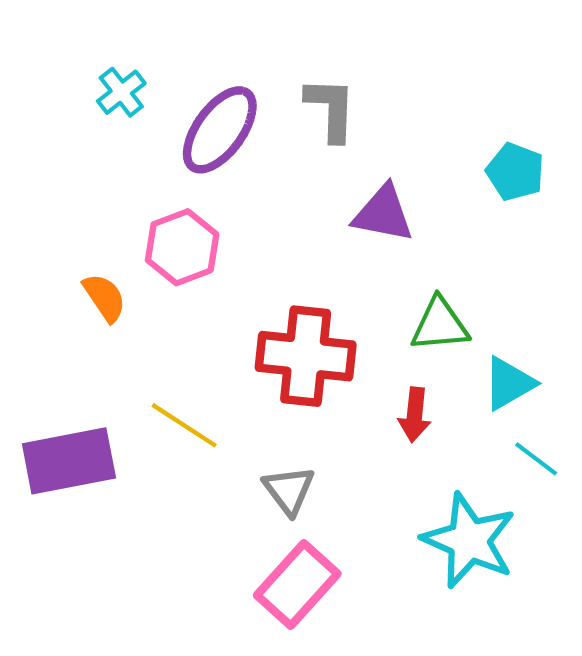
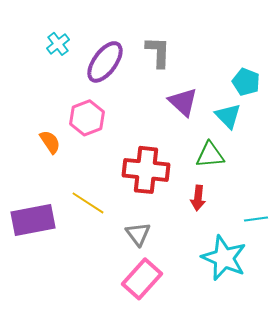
purple triangle: (383, 214) -> (183, 102), turned 32
cyan triangle: (509, 383) -> (228, 116), moved, turned -44
cyan line: (536, 459) -> (256, 219), turned -45

